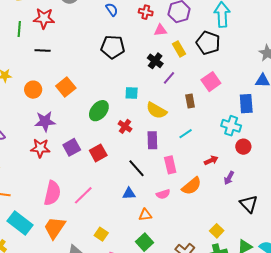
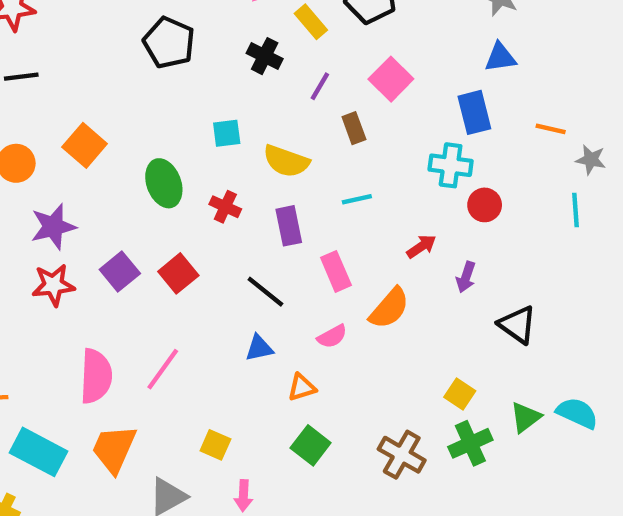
black pentagon: (113, 47) -> (169, 43), turned 30
purple line: (169, 78) -> (320, 86), moved
green ellipse: (99, 111) -> (164, 183), turned -50
cyan line: (186, 134) -> (357, 199), turned 32

